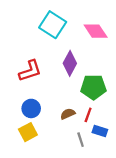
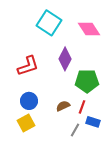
gray line: (81, 140) -> (75, 130), turned 48

